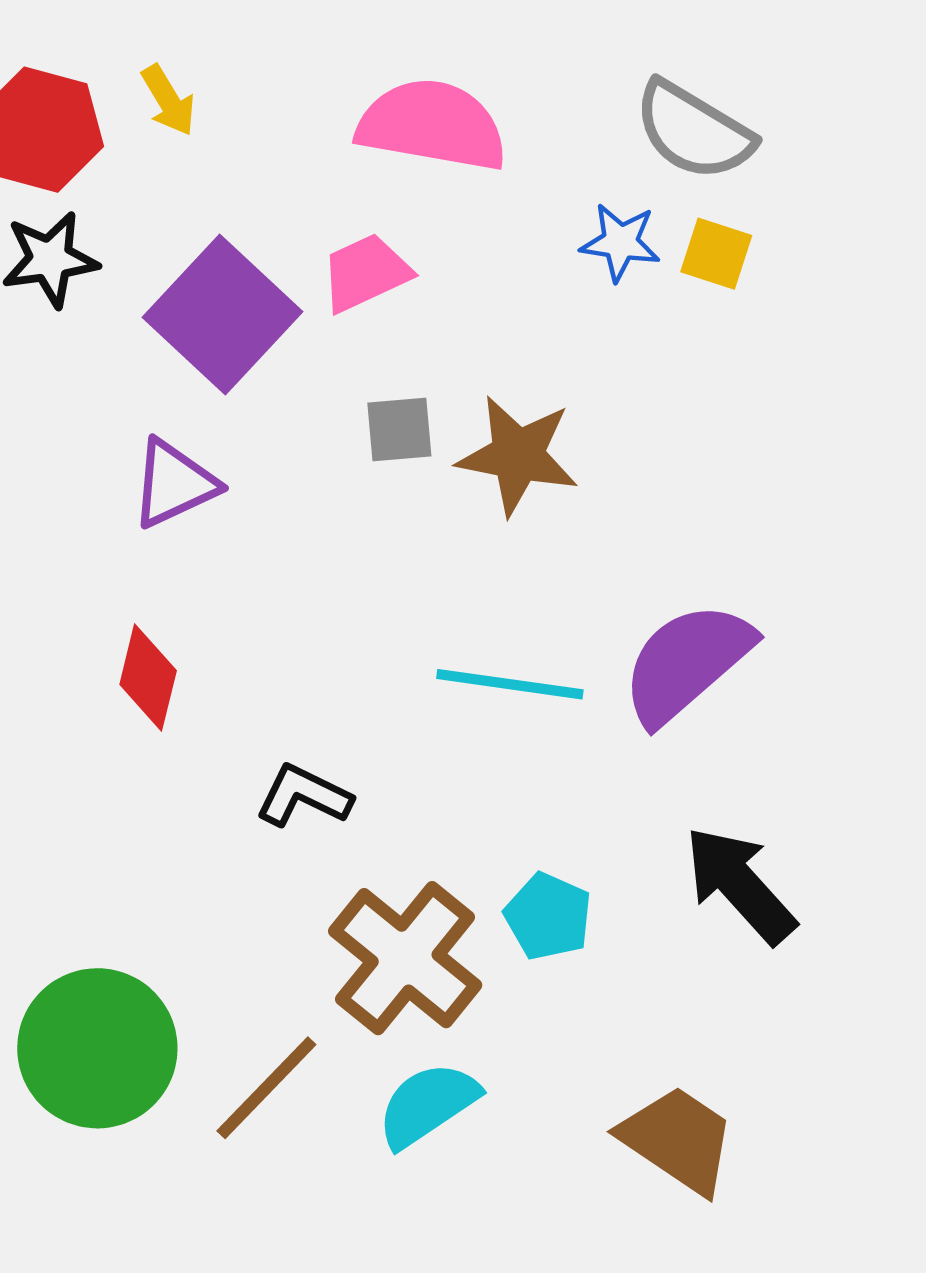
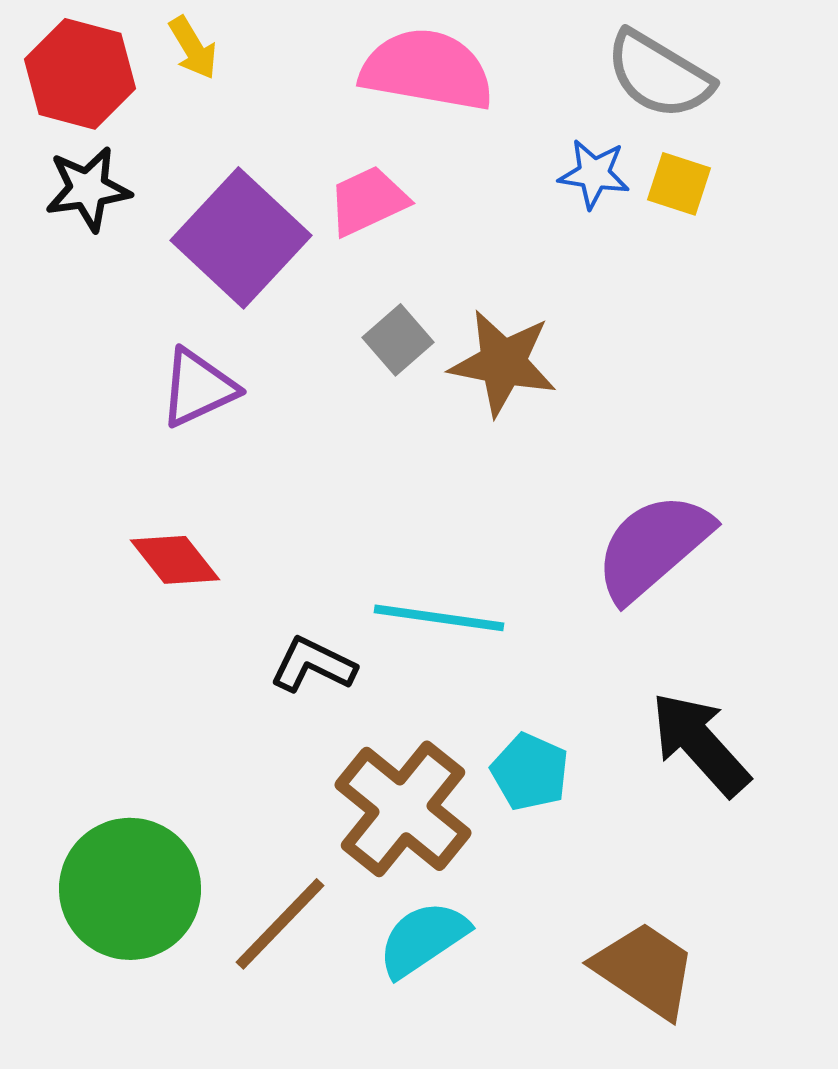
gray square: (399, 429) -> (398, 340), turned -36
red diamond: (148, 677) -> (175, 560), turned -52
cyan line: (510, 684) -> (439, 618), moved

